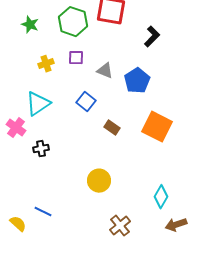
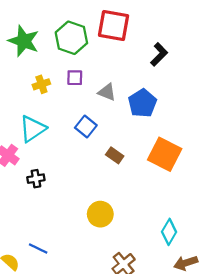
green star: (30, 25) -> (24, 41), size x1.6

